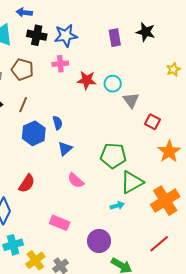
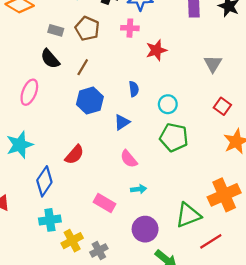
red star: (87, 80) -> (156, 50), turned -30
cyan circle: (113, 84) -> (168, 104), moved
gray triangle: (131, 100) -> (213, 64), moved
blue semicircle: (58, 123) -> (134, 89), moved
green triangle: (132, 182) -> (188, 215), moved
cyan arrow: (117, 206) -> (139, 189), moved

